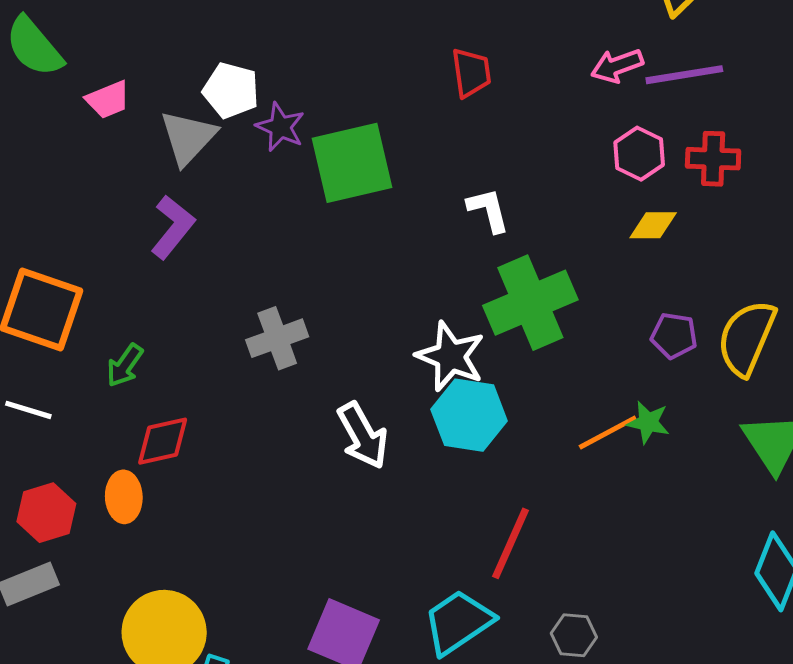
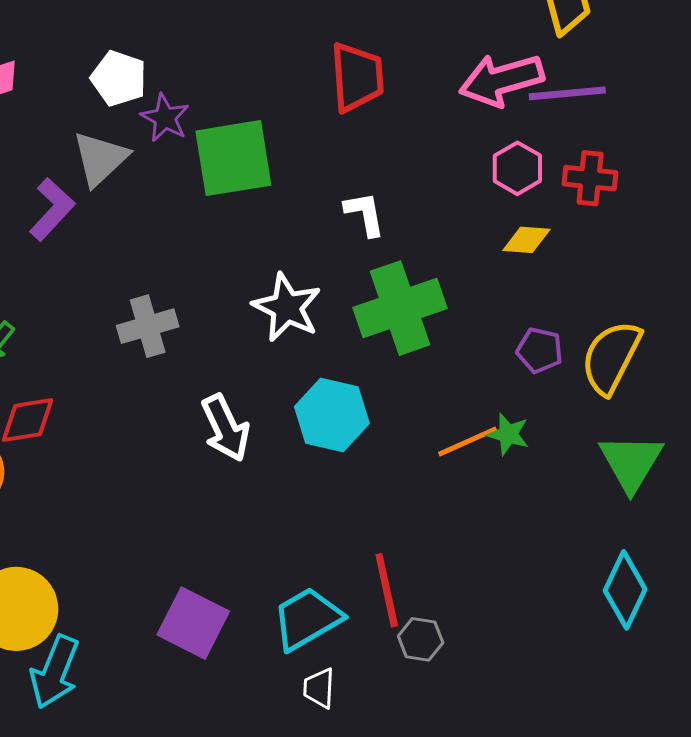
pink arrow: (617, 66) -> (501, 80), size x1.6
red trapezoid: (471, 73) -> (357, 77), size x1.4
gray triangle: (188, 137) -> (100, 159), moved
white star: (451, 356) -> (287, 307), moved
red line: (510, 543) -> (387, 590), moved, turned -40

